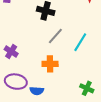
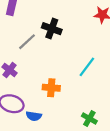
gray line: (55, 36) -> (27, 42), moved

